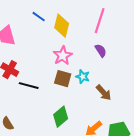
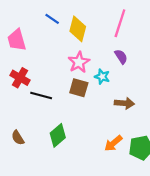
cyan star: (83, 77) -> (102, 77), moved
brown arrow: (104, 93) -> (124, 103), turned -42
green diamond: (61, 117) -> (58, 135), moved

